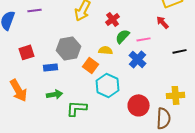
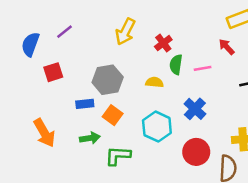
purple line: (35, 10) -> (65, 32), turned -32
green semicircle: (123, 36) -> (176, 65), turned -35
red square: (27, 52) -> (53, 72), moved
blue cross: (138, 59) -> (195, 109), moved
orange square: (91, 65) -> (113, 115), moved

